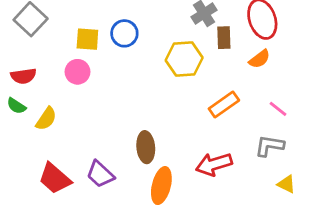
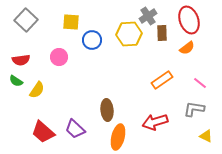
blue circle: (124, 33) -> (92, 40), moved
yellow square: (87, 39) -> (71, 22), moved
yellow hexagon: (184, 59) -> (129, 34), moved

